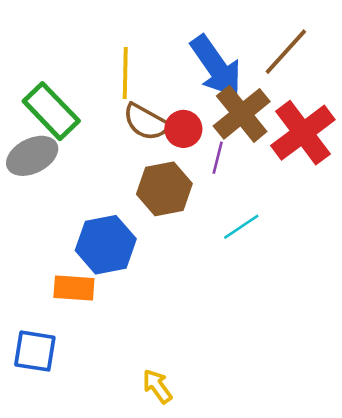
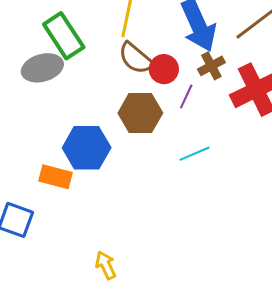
brown cross: (242, 114) -> (211, 66), size x0.6

